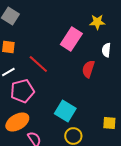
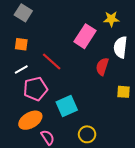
white semicircle: (106, 50) -> (120, 47), size x1.5
cyan square: (65, 111) -> (67, 106), moved, turned 35
yellow square: (109, 123) -> (123, 92), moved

